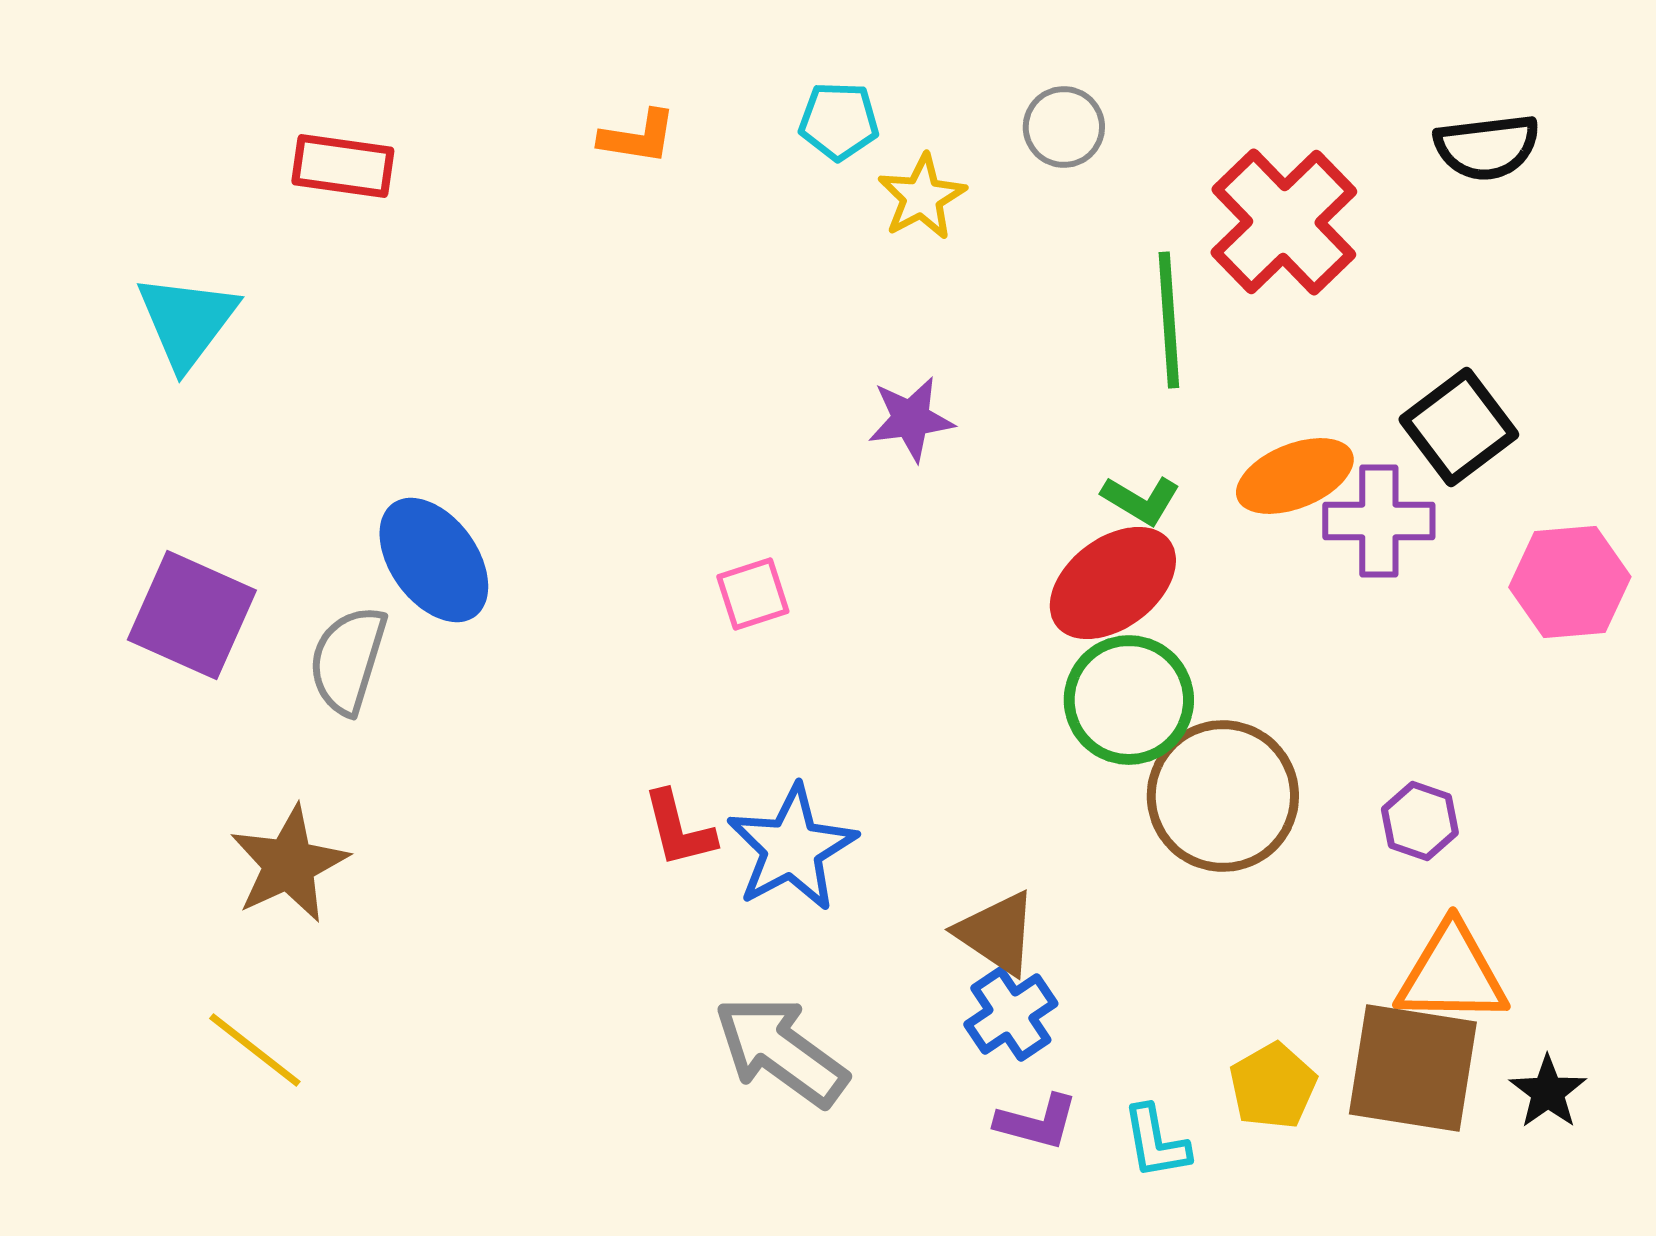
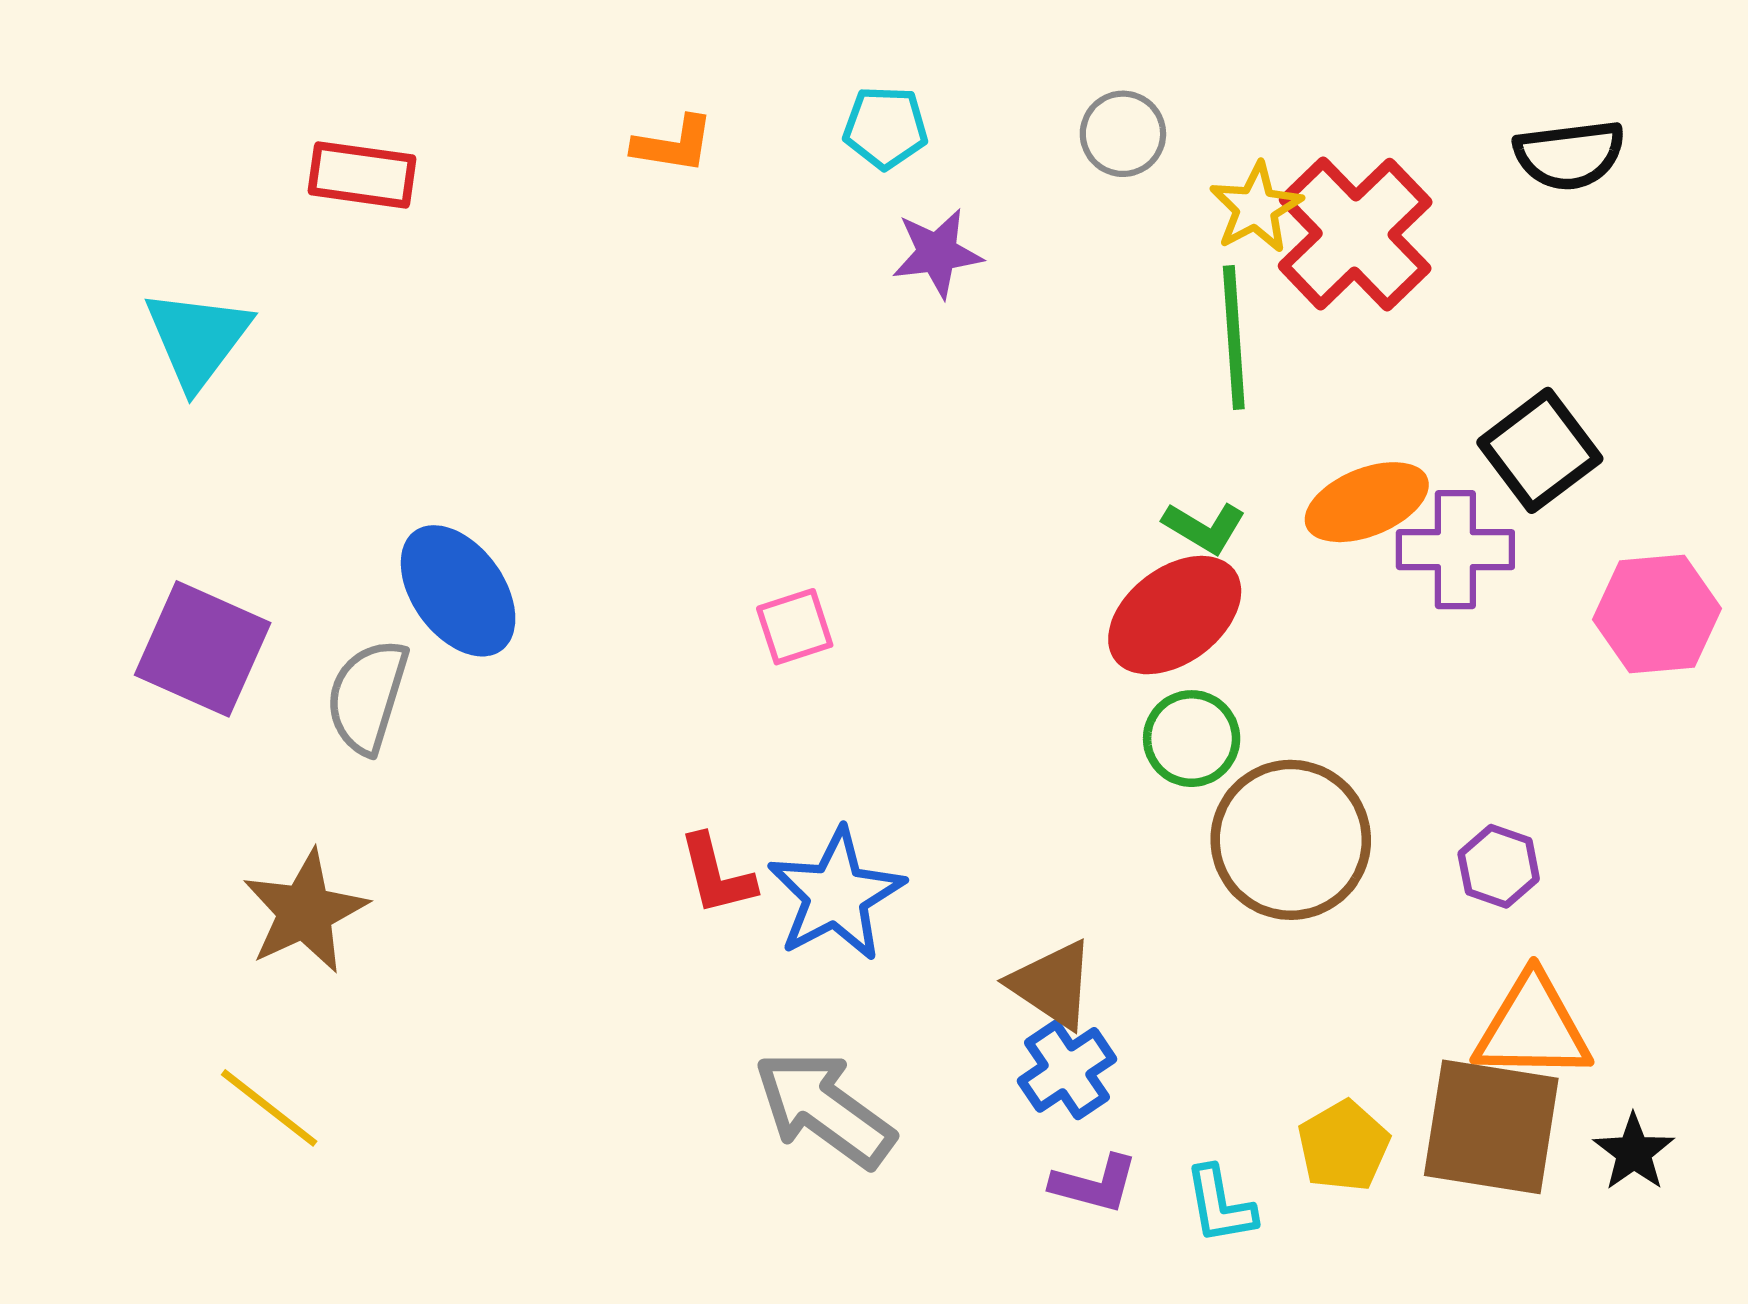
yellow star: (922, 197) -> (1256, 208), moved
purple star: (911, 419) -> (937, 253), moved
green circle: (1129, 700) -> (1192, 739), size x0.7

